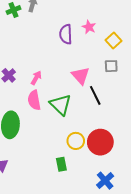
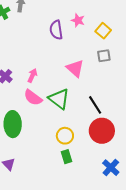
black line: (95, 95) -> (95, 105), moved
pink semicircle: (34, 100) -> (33, 98), turned -36
yellow circle: (76, 141) -> (65, 136), moved

